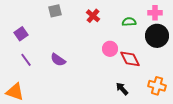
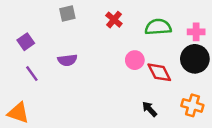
pink cross: (155, 13) -> (196, 32), moved
green semicircle: (129, 22) -> (158, 27), size x1.5
black circle: (157, 36) -> (195, 59), moved
purple semicircle: (58, 60) -> (67, 60), moved, turned -42

